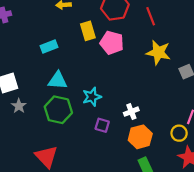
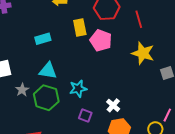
gray star: (19, 106) -> (22, 90), moved
white cross: (131, 112) -> (113, 105), turned -32

